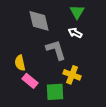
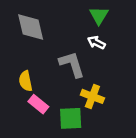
gray diamond: (39, 21) -> (31, 27), moved

